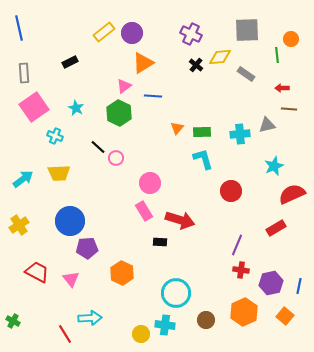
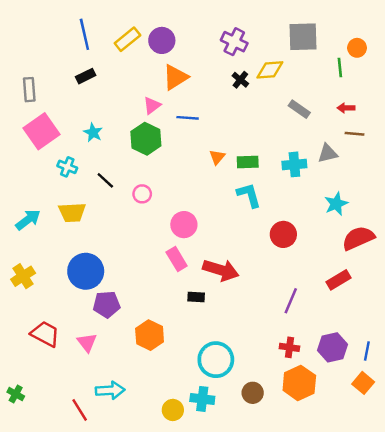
blue line: (19, 28) -> (84, 34), moved
gray rectangle: (246, 74) -> (299, 109), moved
black line: (98, 147) -> (105, 180), moved
red cross: (241, 270) -> (289, 347), moved
orange square: (285, 316) -> (363, 383), moved

